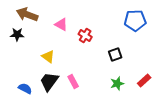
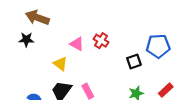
blue pentagon: (135, 20) -> (158, 46), moved
pink triangle: (61, 24) -> (77, 44), moved

